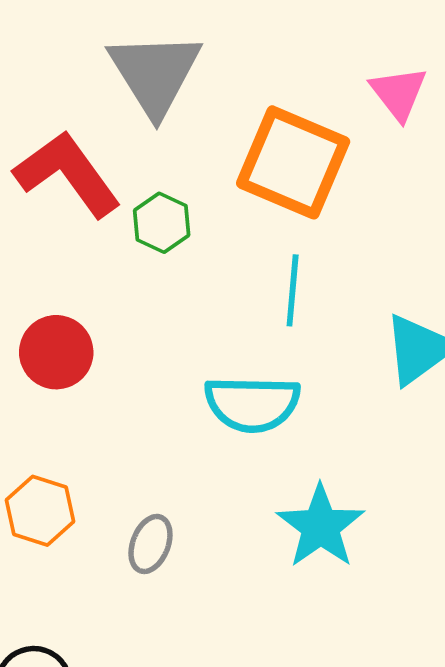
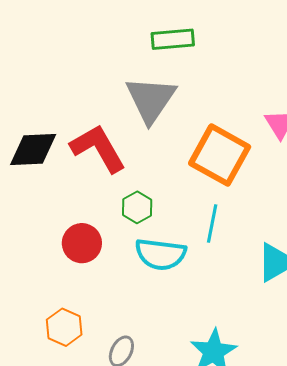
green hexagon: (162, 223) -> (137, 207), moved
cyan semicircle: (252, 404) -> (161, 254), moved

